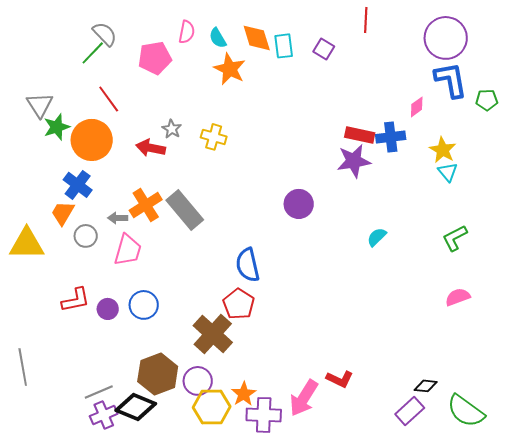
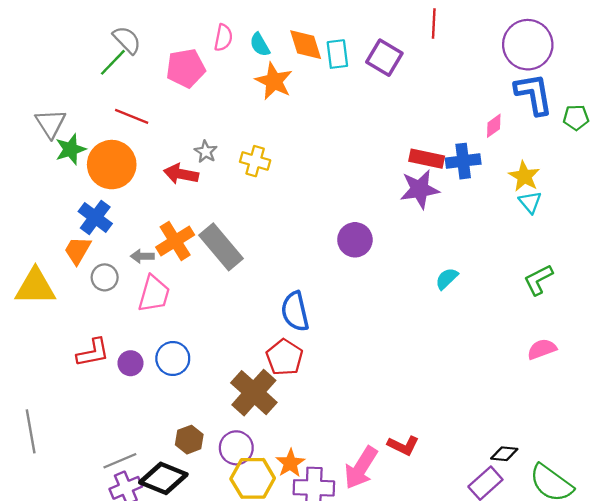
purple square: (324, 49) -> (384, 58), size x1.4
red line: (109, 99) -> (132, 116), turned -32
brown hexagon: (158, 374) -> (189, 440), size x0.6

